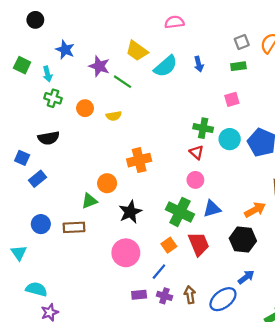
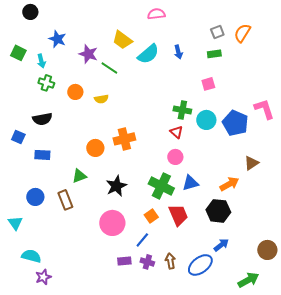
blue rectangle: (38, 179) -> (42, 155), moved, turned 42
orange circle: (107, 183) -> (95, 148), moved
brown rectangle: (74, 227) -> (65, 200), turned 72

